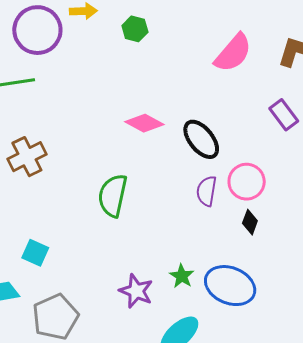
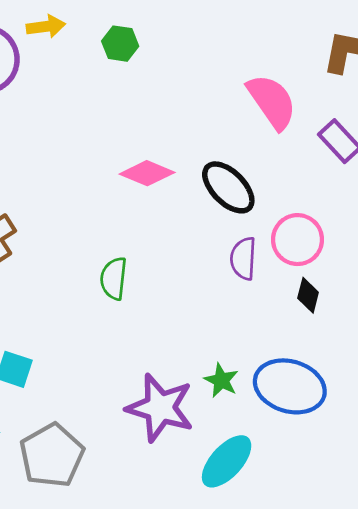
pink semicircle: (233, 53) -> (272, 102), moved, turned -69
green semicircle: (113, 196) -> (114, 278), size x0.7
purple star: (136, 291) -> (160, 408), size x1.4

